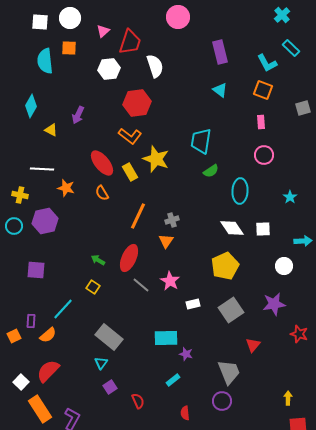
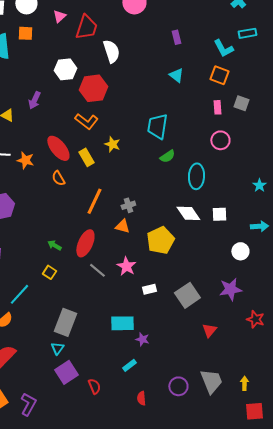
cyan rectangle: (291, 48) -> (247, 33), turned -54
purple rectangle: (220, 52) -> (176, 37), size x0.6
white hexagon: (109, 69) -> (65, 69), moved
gray square: (303, 108) -> (241, 103), moved, turned 35
yellow star: (156, 159) -> (112, 144), size x0.6
orange star: (66, 188) -> (25, 160), moved
cyan star: (290, 197) -> (259, 185), moved
orange triangle: (166, 241) -> (122, 226), turned -49
yellow pentagon: (225, 266) -> (160, 240), moved
gray rectangle: (109, 337) -> (65, 322), turned 72
gray trapezoid: (229, 372) -> (211, 381), moved
purple square: (110, 387) -> (66, 372), size x1.6

